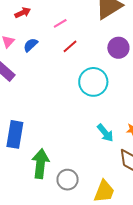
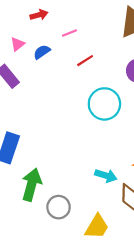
pink line: (60, 23) -> (69, 33), moved
cyan arrow: (105, 133) -> (106, 176), moved, turned -42

